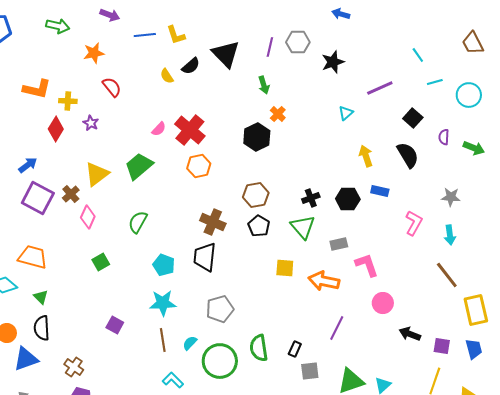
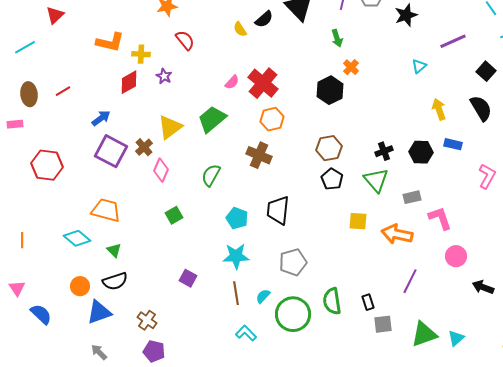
red diamond: (56, 129) -> (129, 82), turned 30
brown cross: (213, 222) -> (259, 155), moved
black semicircle: (42, 328) -> (115, 281), turned -105
black rectangle: (295, 349) -> (368, 302), turned -42

